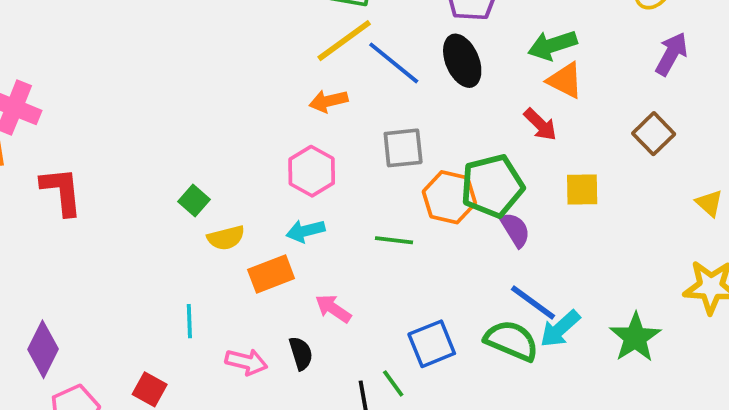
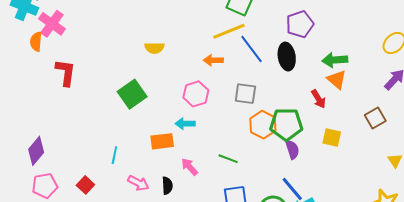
green square: (194, 201) -> (132, 94), size x1.8
yellow semicircle: (226, 238) -> (154, 48), moved
green line: (394, 240) -> (228, 159), moved

